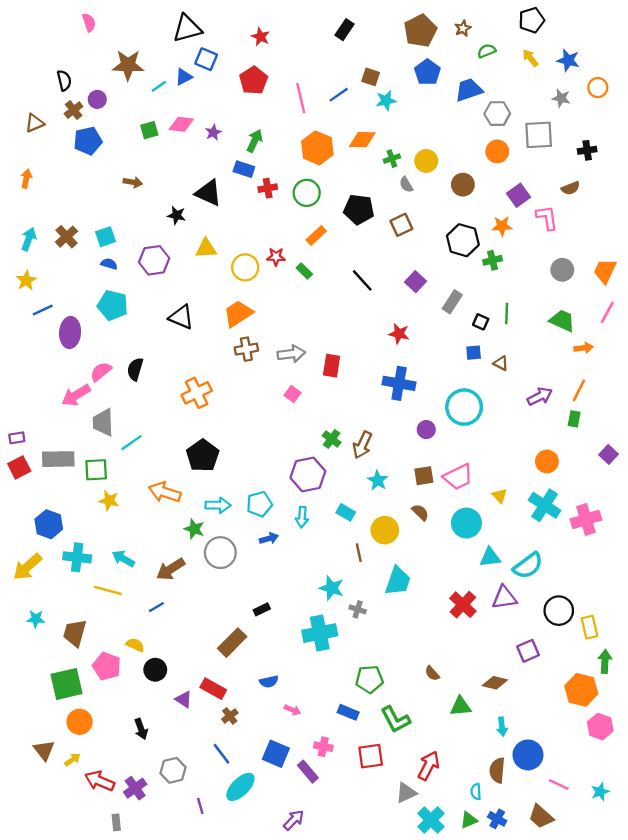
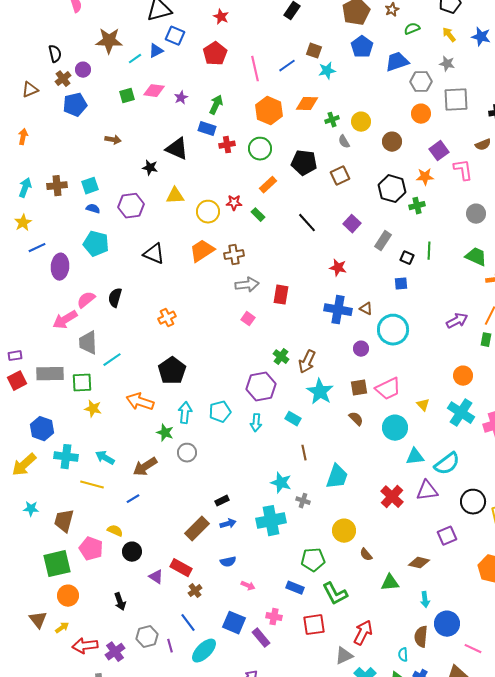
gray star: (561, 98) -> (447, 64), moved
brown cross: (67, 237) -> (57, 186), turned 36
brown cross: (246, 349) -> (234, 255), moved
brown triangle: (501, 363) -> (366, 309), moved
orange cross: (197, 393) -> (167, 318), size x0.7
cyan star: (378, 480) -> (320, 392), size x1.5
cyan arrow: (218, 505) -> (185, 413), turned -85
yellow circle: (385, 530) -> (344, 531), moved
blue arrow: (269, 538) -> (228, 524), moved
gray circle: (220, 553) -> (187, 453), size x0.7
red arrow: (100, 781) -> (85, 646), turned -30
purple line: (200, 806) -> (170, 646), moved

